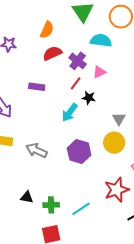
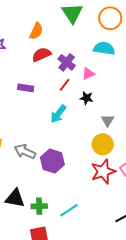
cyan semicircle: (101, 41) -> (104, 48), moved
black star: (89, 98) -> (86, 98), moved
purple hexagon: (79, 152) -> (52, 161), moved
red star: (117, 190) -> (103, 172), moved
black triangle: (27, 197) -> (15, 198), size x1.5

